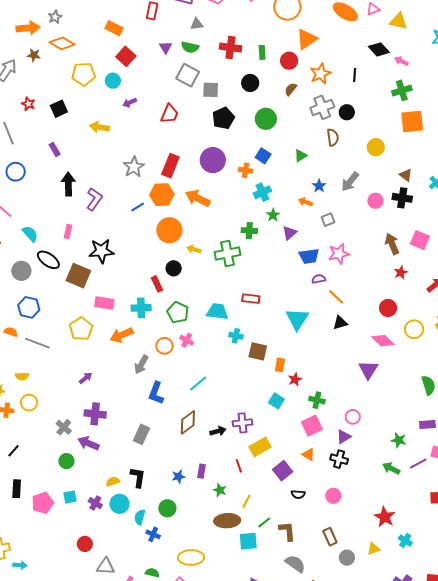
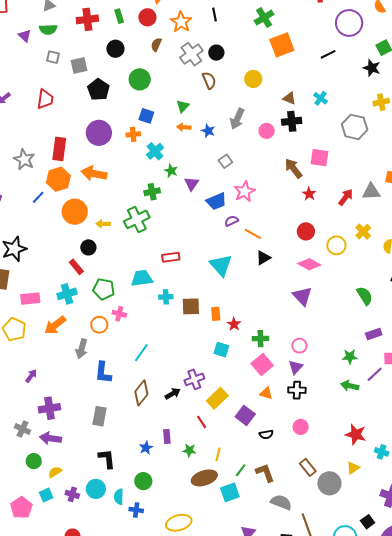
gray square: (188, 75) -> (53, 57), size x0.6
orange arrow: (305, 202) -> (184, 127), moved
yellow semicircle: (113, 481) -> (55, 472), moved
gray circle: (347, 558) -> (329, 483), size x1.5

